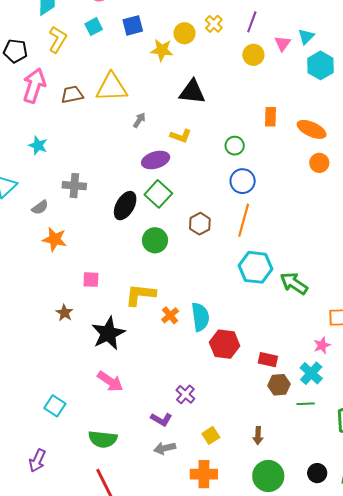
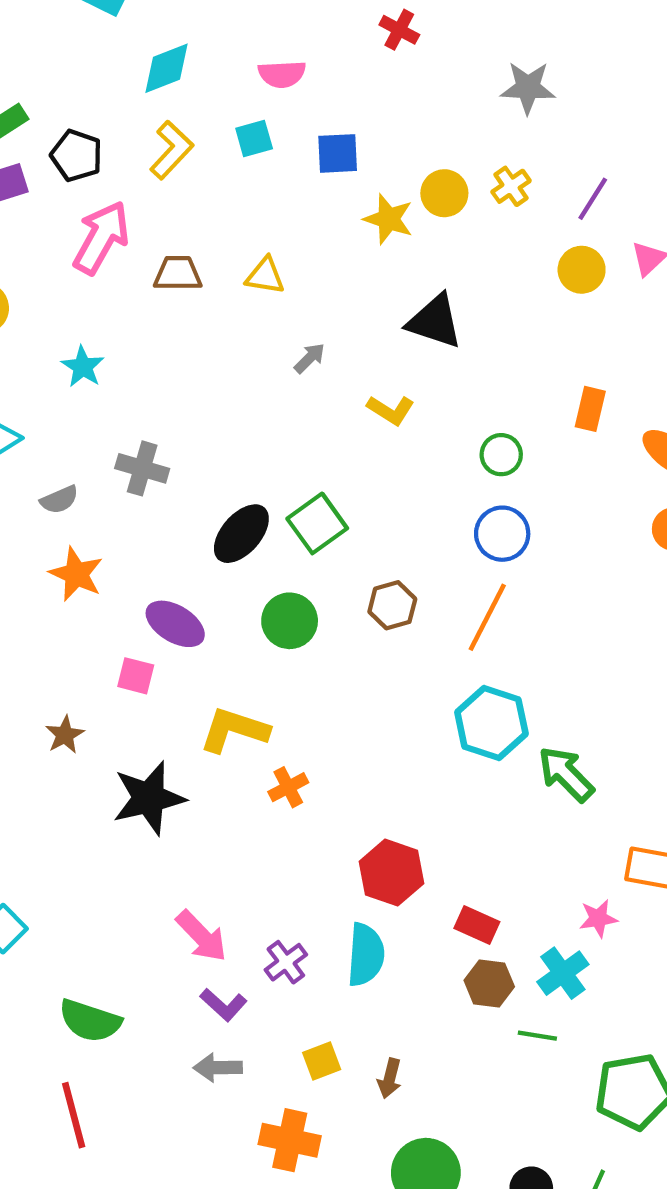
yellow triangle: (112, 87) -> (265, 276), size x0.6
purple ellipse: (156, 160) -> (175, 624), moved, turned 36
cyan semicircle: (200, 317) -> (366, 955), moved
pink arrow: (110, 381) -> (201, 936), moved
brown arrow: (258, 436) -> (390, 1078), moved

